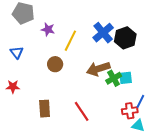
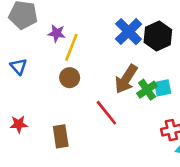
yellow line: (70, 41) -> (71, 47), moved
brown arrow: (98, 69) -> (126, 79), turned -35
red star: (13, 87) -> (19, 124), moved
red line: (82, 111) -> (106, 113), moved

